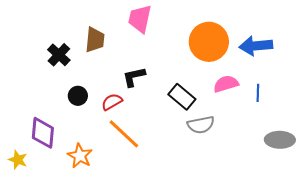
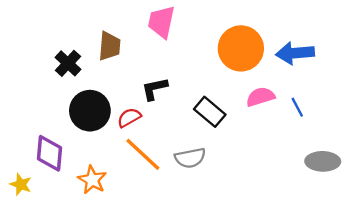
blue line: (258, 93) -> (297, 107), turned -30
black circle: (78, 96) -> (90, 111), size x1.8
gray semicircle: (201, 125) -> (190, 158), moved

